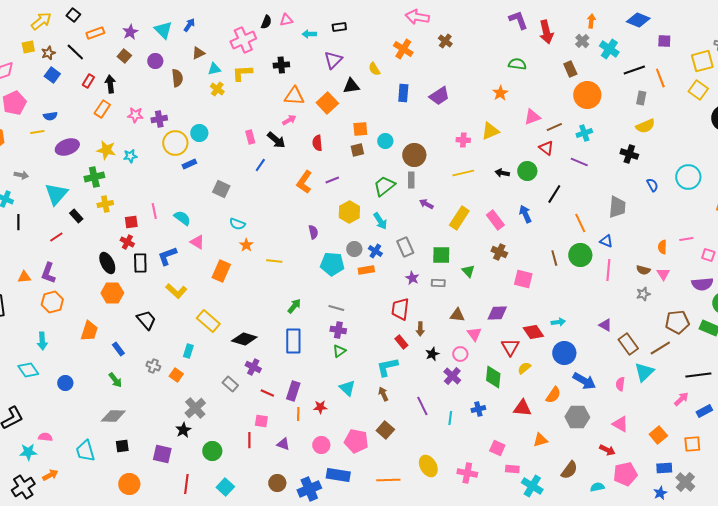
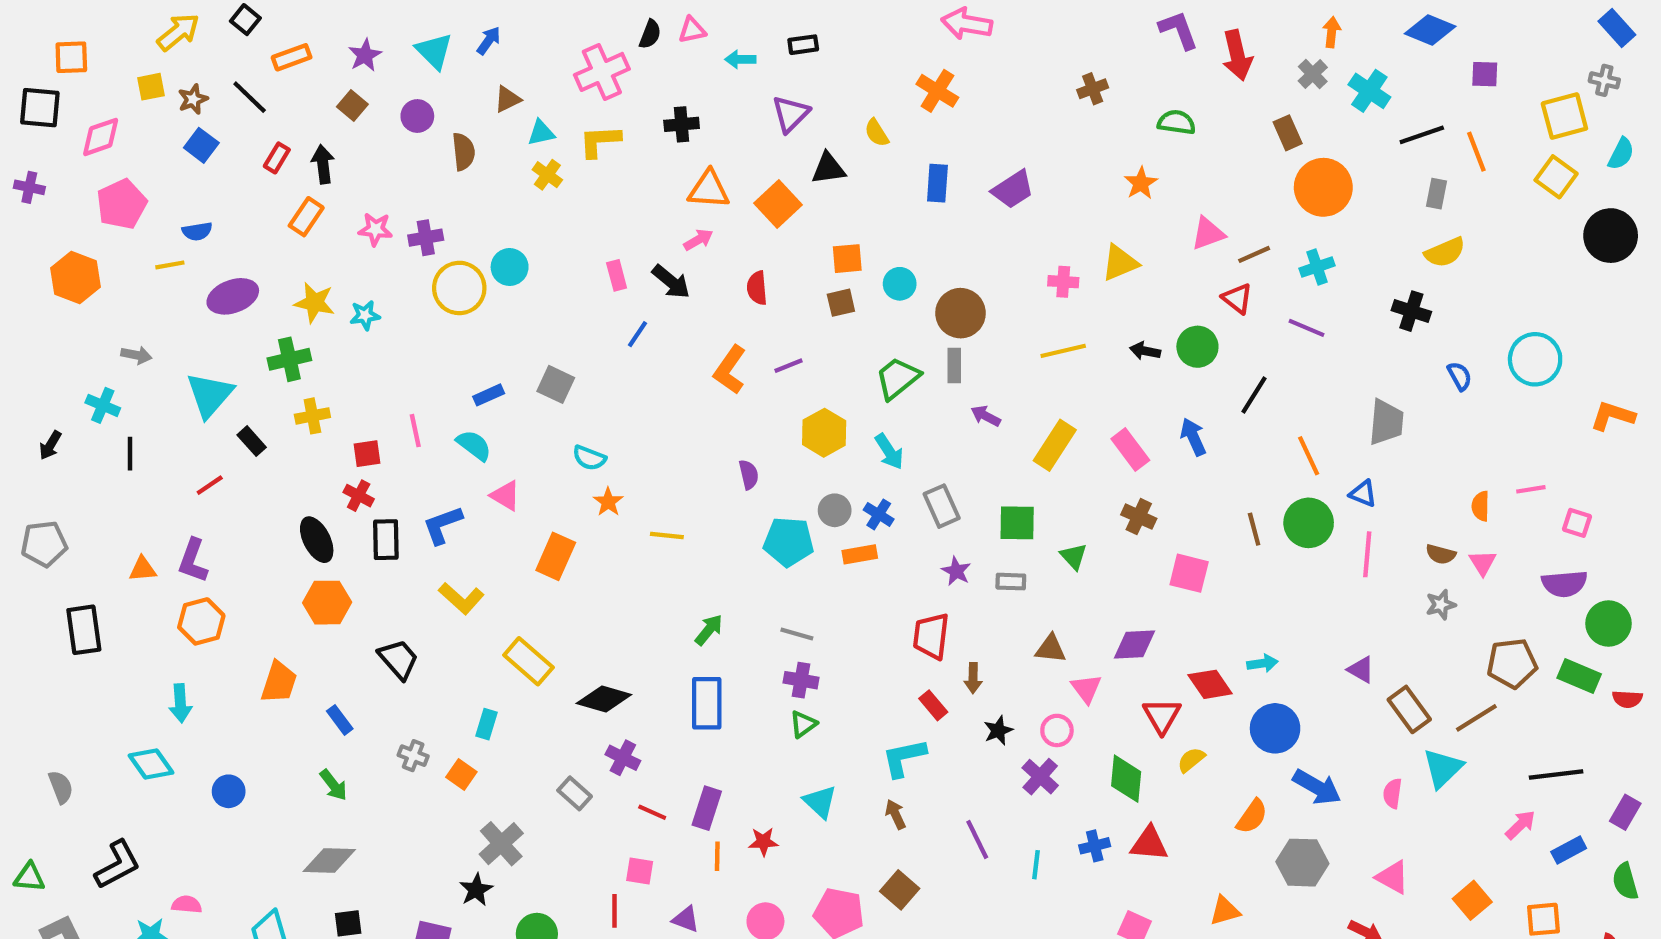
brown cross: (445, 41) -> (1093, 89), moved, turned 32
blue rectangle: (189, 164) -> (489, 395), moved
red triangle: (522, 408) -> (1149, 844), moved

